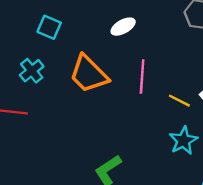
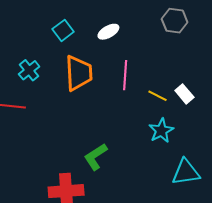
cyan square: (49, 27) -> (63, 30), moved, turned 30
orange trapezoid: (89, 74) -> (79, 73), turned -138

